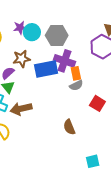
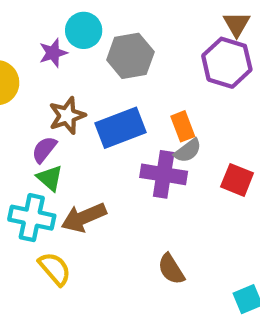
cyan circle: (32, 32) -> (84, 30), moved
purple cross: (64, 61) -> (164, 174), moved
brown semicircle: (69, 127) -> (171, 269), moved

